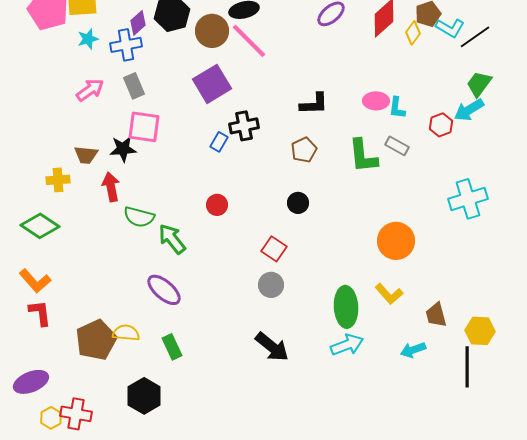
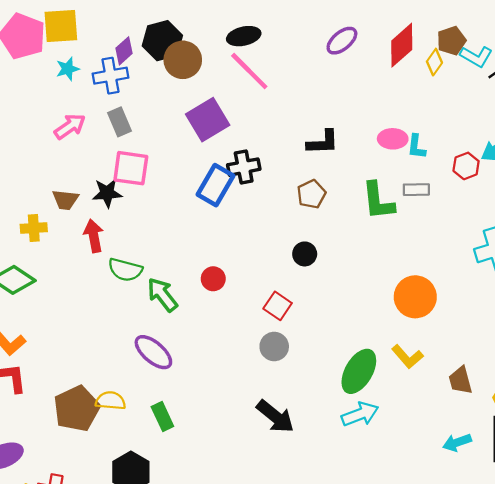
brown circle: (212, 31) -> (183, 60), moved
blue rectangle: (219, 142) -> (215, 185), size x1.8
gray rectangle: (397, 146) -> (416, 190), turned -30
red circle: (217, 205) -> (213, 279), moved
green ellipse: (346, 307) -> (359, 371), turned 33
cyan arrow: (413, 350) -> (457, 442), moved

